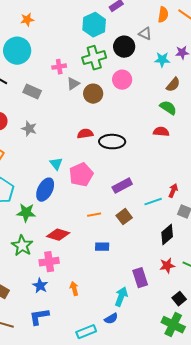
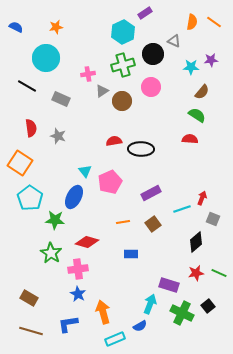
purple rectangle: (140, 278) -> (169, 285), turned -54
blue star: (40, 286) -> (78, 294), moved
orange arrow: (74, 289) -> (103, 312), moved, size x1.6
green cross: (173, 325) -> (182, 313), moved

